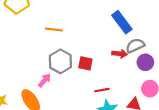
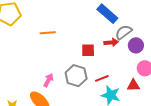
gray hexagon: (60, 61) -> (76, 76), moved
red square: (85, 63) -> (88, 50), moved

